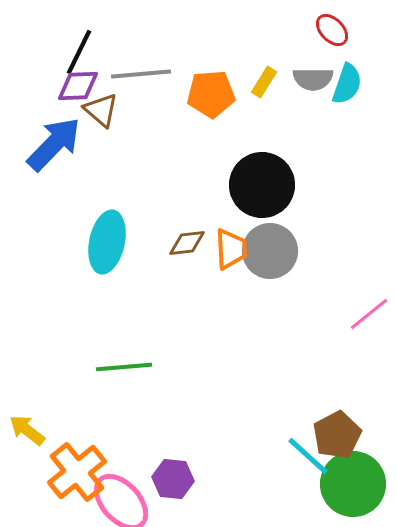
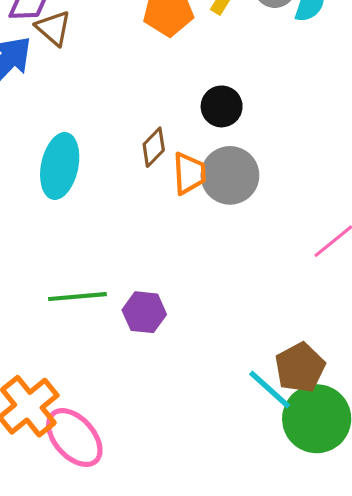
black circle: (262, 185) -> (222, 106), size x0.6
brown diamond: (187, 243) -> (154, 147), moved, turned -39
purple hexagon: (173, 479) -> (144, 312), moved

